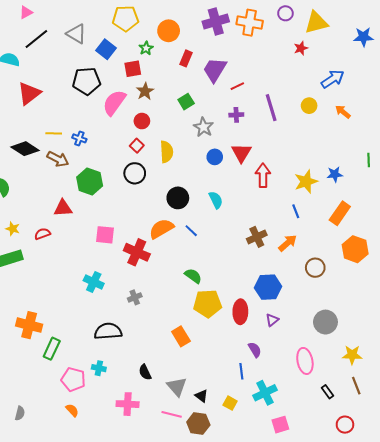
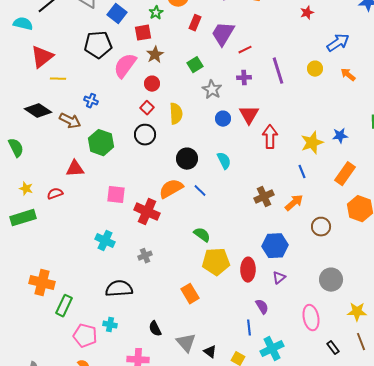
yellow line: (54, 133) -> (58, 79), moved

